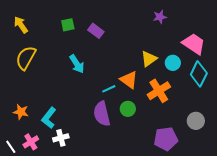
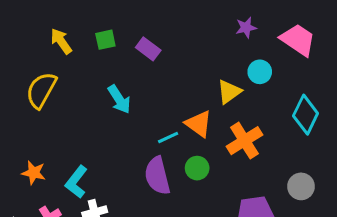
yellow arrow: (21, 25) -> (61, 41), moved
pink trapezoid: (194, 44) -> (298, 40), moved
cyan circle: (173, 63) -> (260, 72), moved

